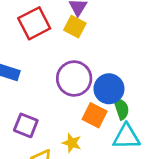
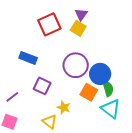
purple square: (26, 125) -> (42, 86), moved
cyan triangle: (126, 137) -> (111, 109), turned 35
yellow star: (72, 143) -> (64, 107), moved

